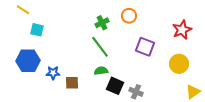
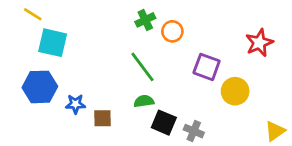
orange circle: (129, 16) -> (172, 31), moved
green cross: (102, 23) -> (145, 20), moved
cyan square: (37, 30) -> (53, 43), size x1.5
yellow circle: (179, 64) -> (235, 91), moved

